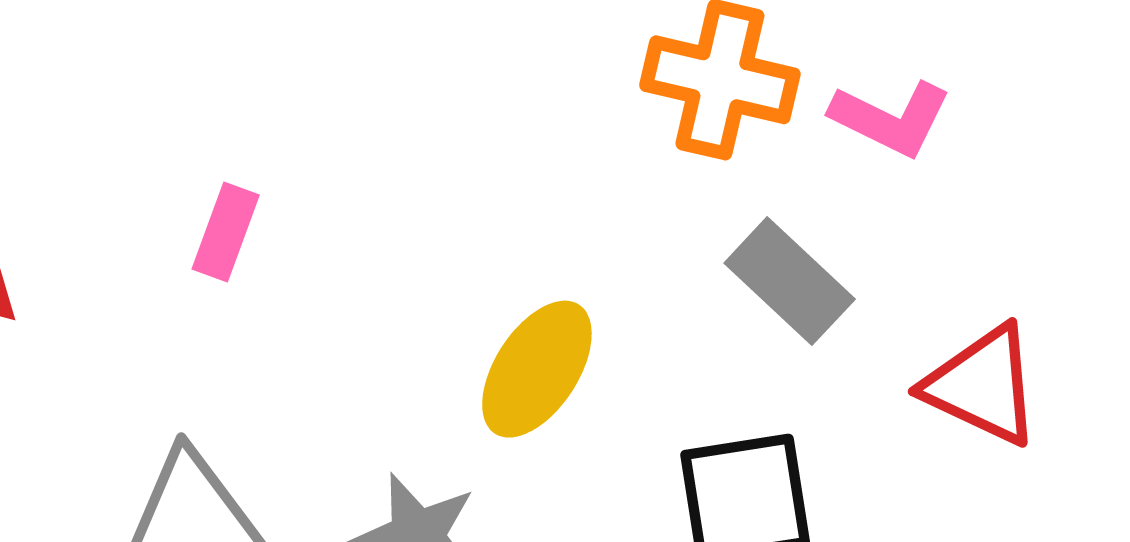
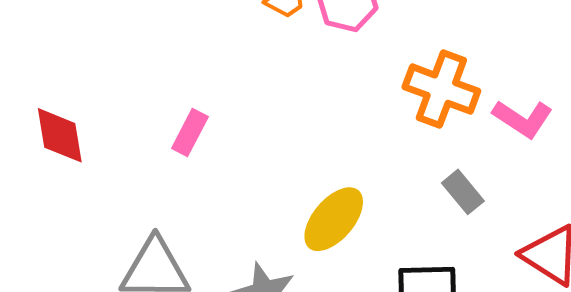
gray rectangle: (790, 281) -> (463, 192), size x0.7

